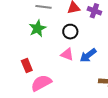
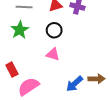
blue arrow: (88, 55) -> (75, 84), moved

